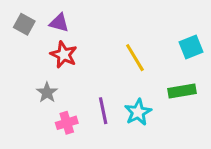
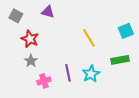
purple triangle: (59, 23) -> (48, 12), moved
red star: (64, 55) -> (30, 39), moved

